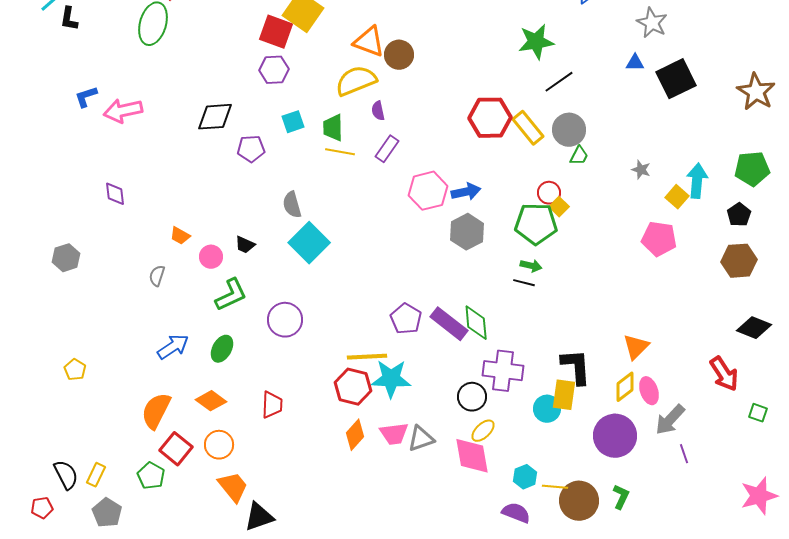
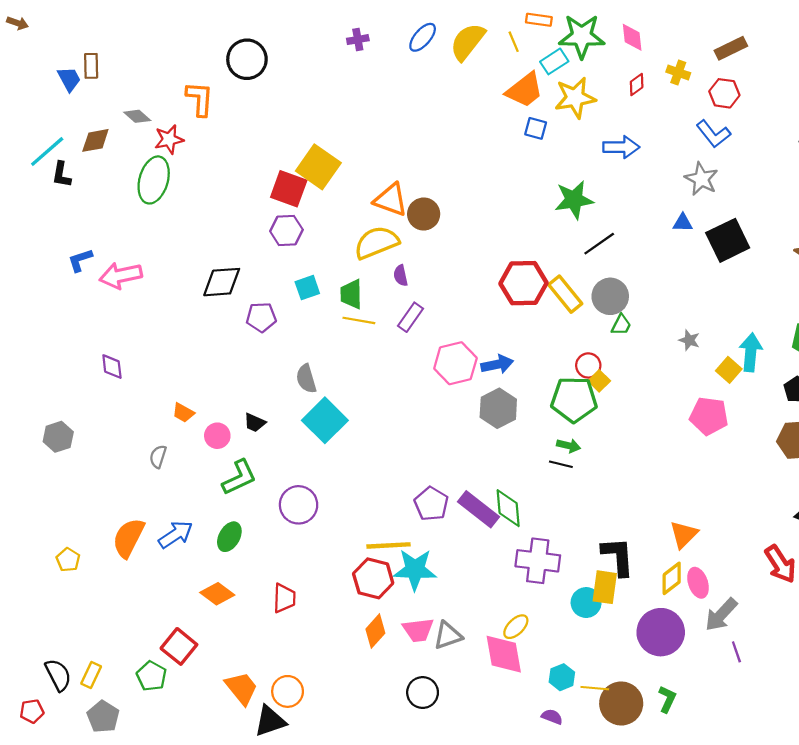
black circle: (472, 397) -> (423, 693), moved
orange semicircle: (156, 411) -> (128, 538), moved
orange circle: (219, 445) -> (288, 691), moved
purple semicircle: (516, 513) -> (552, 717), size x0.7

